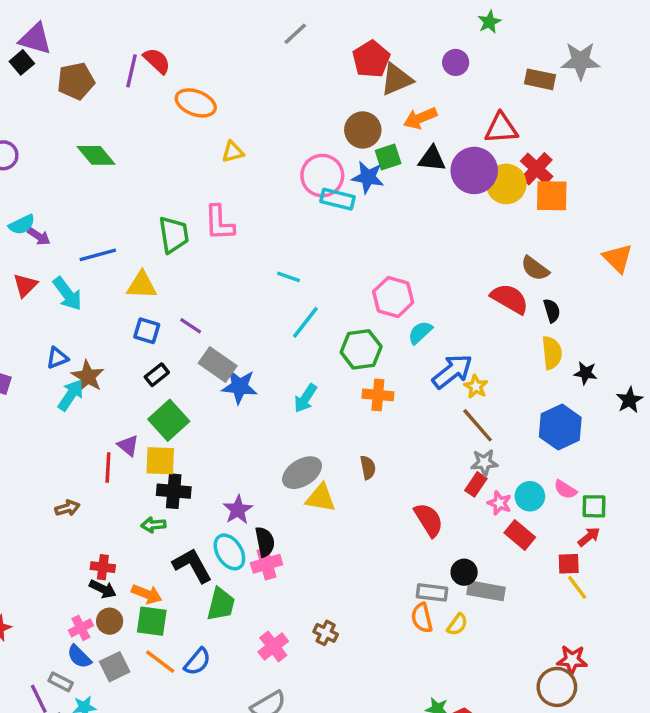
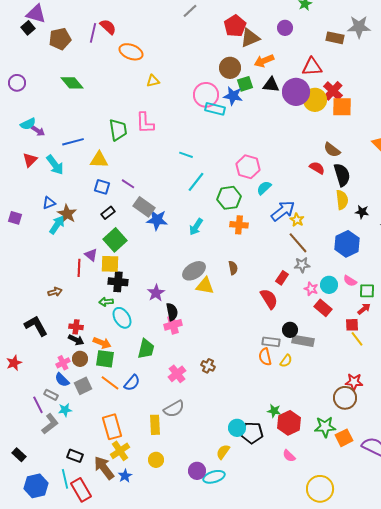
red semicircle: (510, 299) -> (317, 168), size x0.7
black semicircle: (552, 311) -> (342, 175), size x1.6
red rectangle: (476, 484) -> (282, 278), moved
cyan ellipse: (229, 552) -> (122, 318), moved
black L-shape: (192, 565) -> (36, 326), moved

